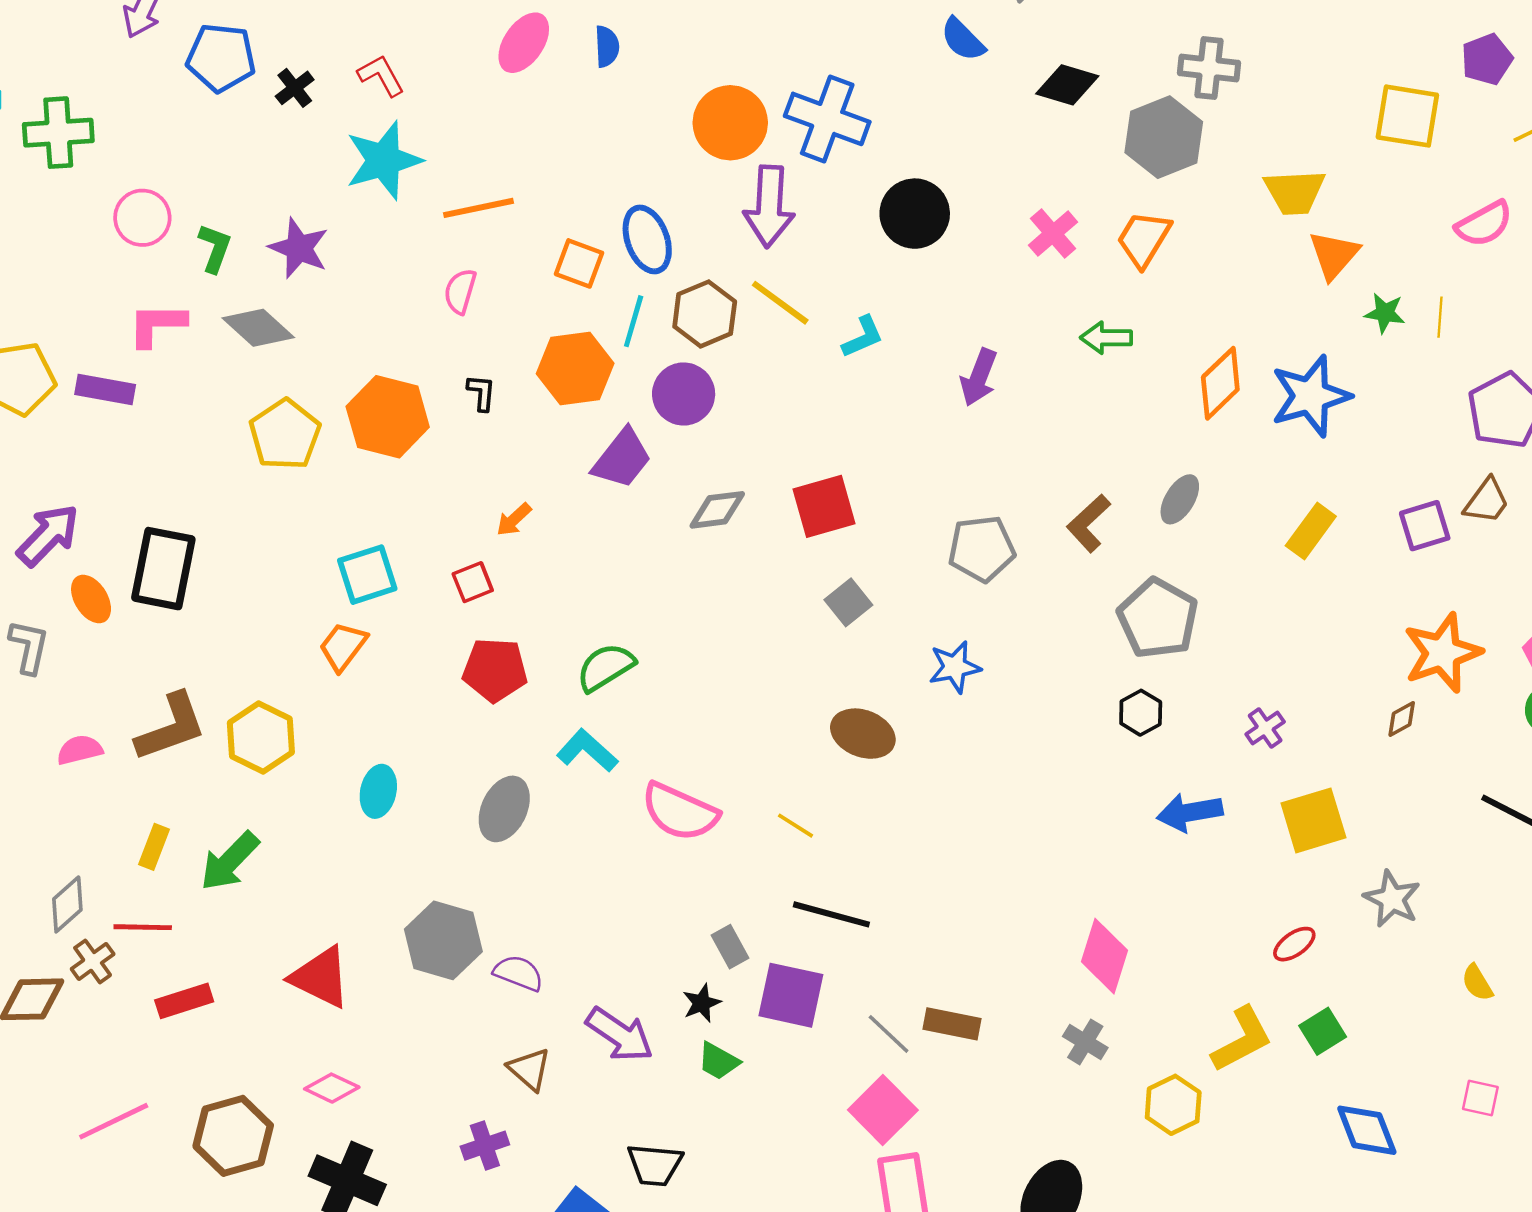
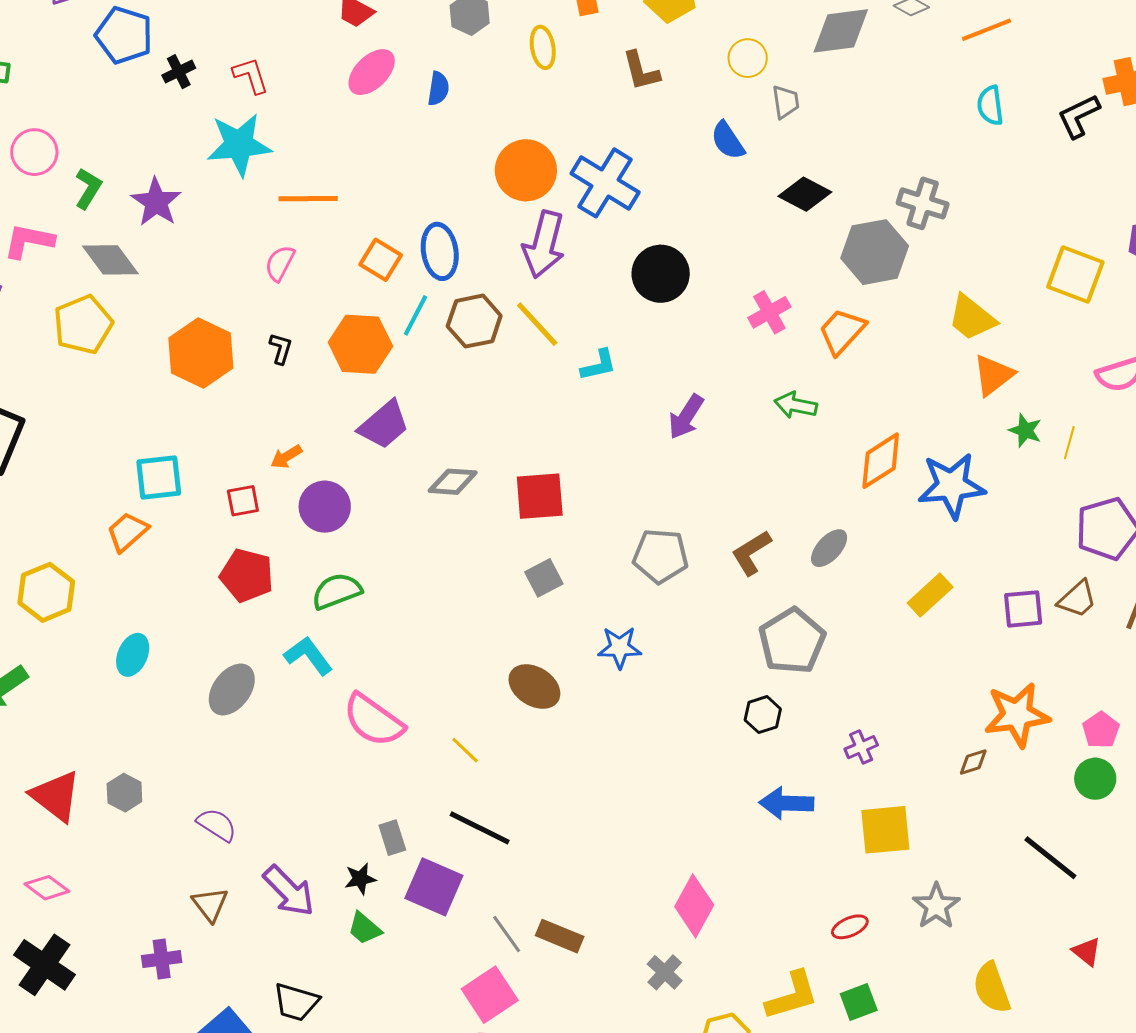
yellow trapezoid: (1295, 192) -> (972, 318), turned 30
purple circle: (684, 394) -> (325, 507), moved
yellow pentagon: (285, 434) -> (83, 325), moved
gray hexagon: (443, 940) -> (124, 793), moved, size x0.6
yellow semicircle: (1477, 983) -> (992, 988), size x1.6

